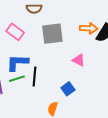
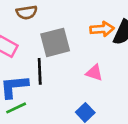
black line: (34, 76) -> (40, 71), moved

